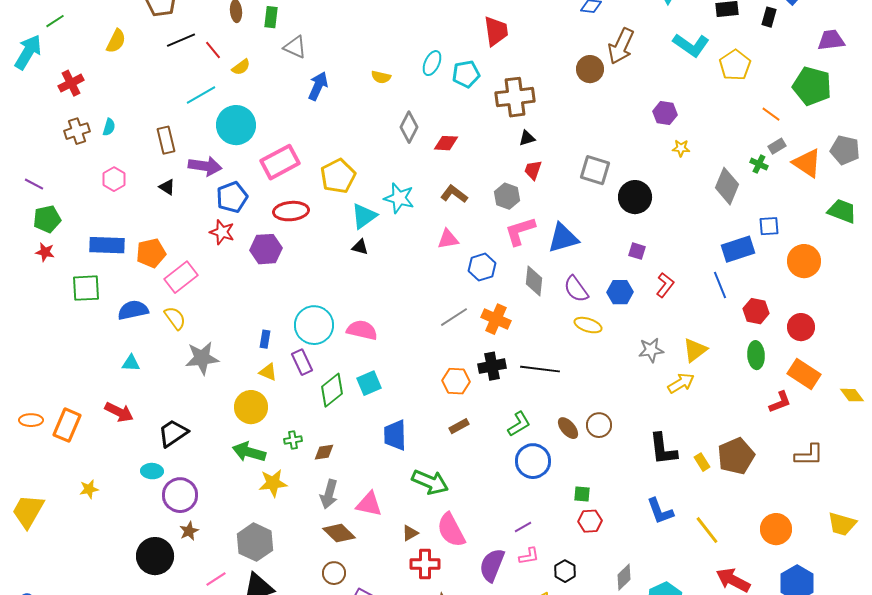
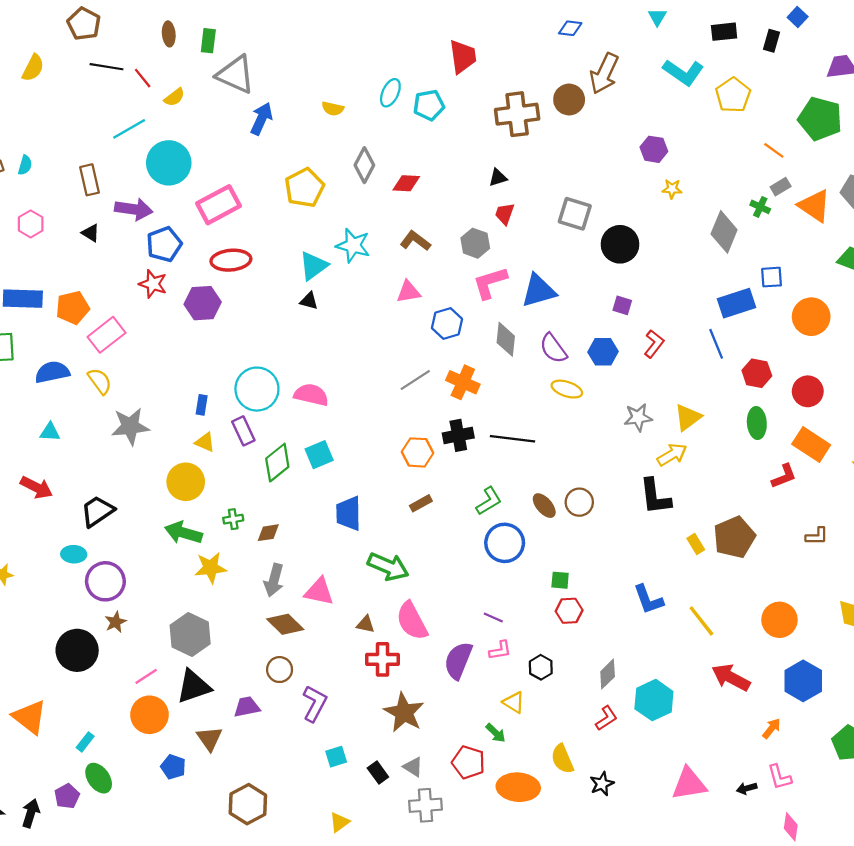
black line: (181, 40) -> (107, 67), turned 32
gray triangle: (295, 47) -> (235, 75), size x1.5
brown cross: (515, 97) -> (517, 114), moved
yellow pentagon: (338, 176) -> (304, 188), moved
black L-shape: (663, 449) -> (655, 497), moved
brown L-shape: (809, 455) -> (817, 536), size x0.7
purple line: (523, 527) -> (493, 618), turned 54
brown triangle: (410, 533) -> (366, 624), turned 42

